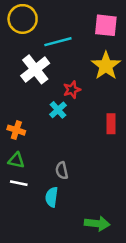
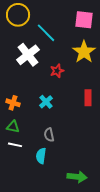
cyan line: (58, 42) -> (46, 33), turned 60
cyan cross: (58, 110) -> (46, 102), moved

